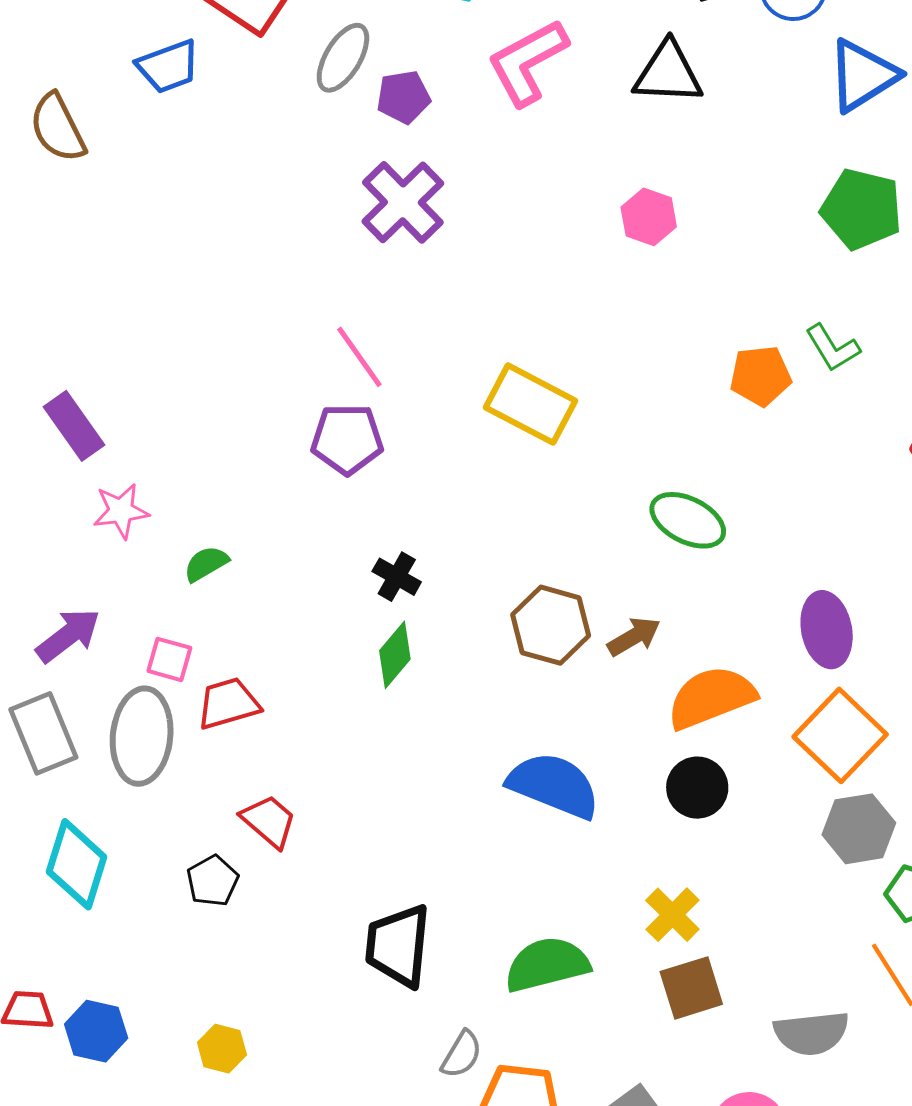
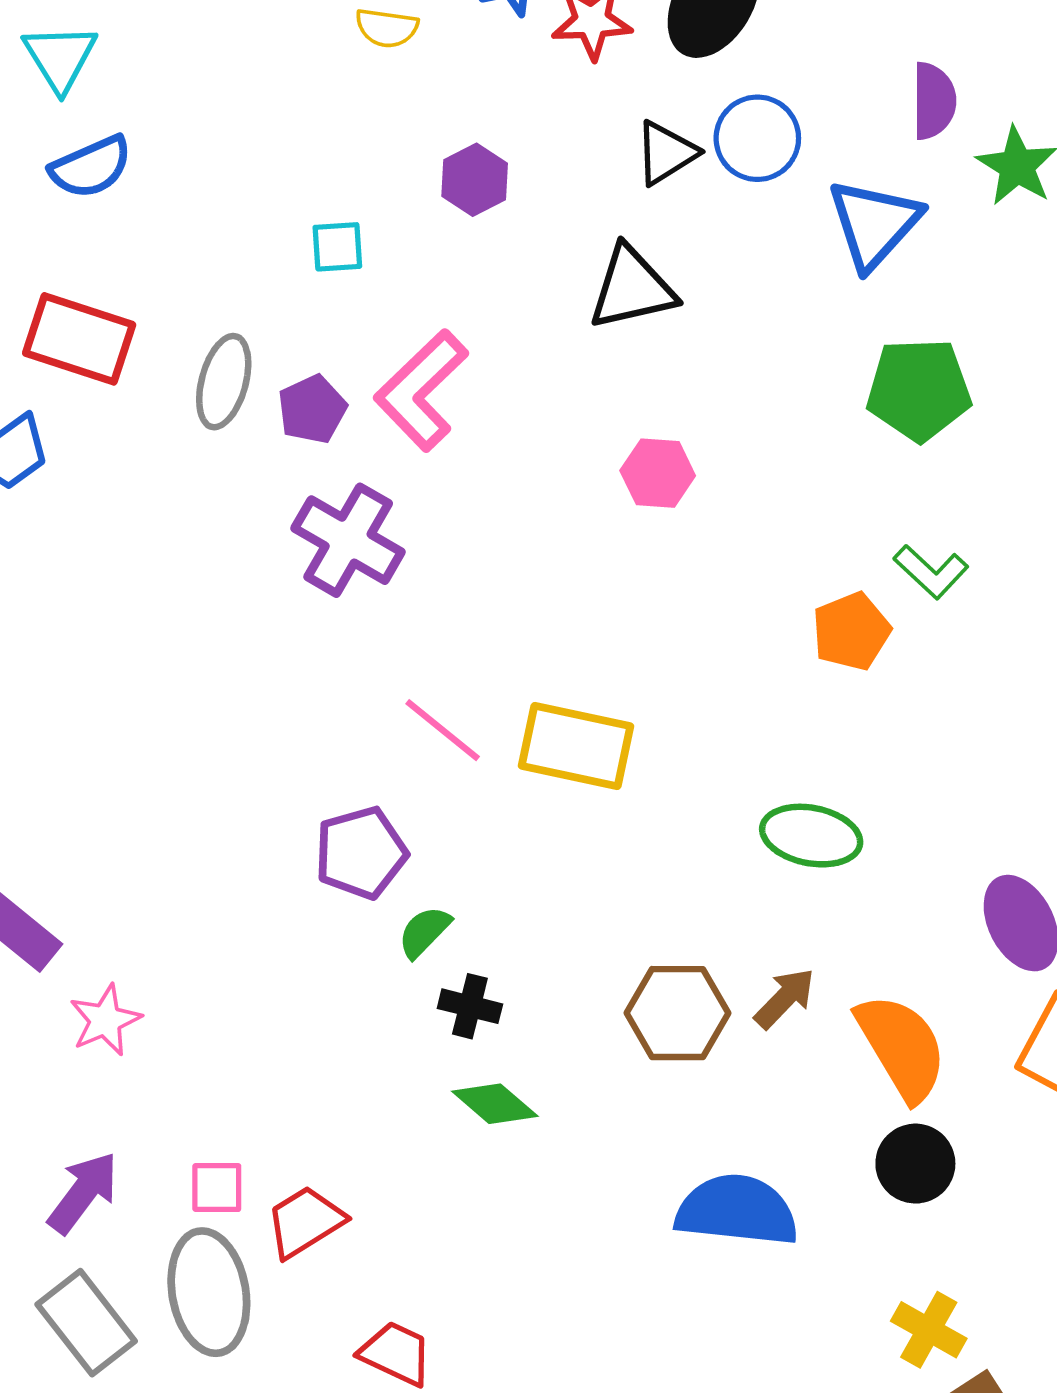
pink L-shape: (527, 62) -> (421, 390), moved
pink line: (359, 357) -> (443, 730), moved
green semicircle: (206, 564) -> (424, 932), moved
green diamond: (395, 655) -> (495, 1104), turned -74
orange semicircle: (711, 697) -> (902, 1047), turned 96

